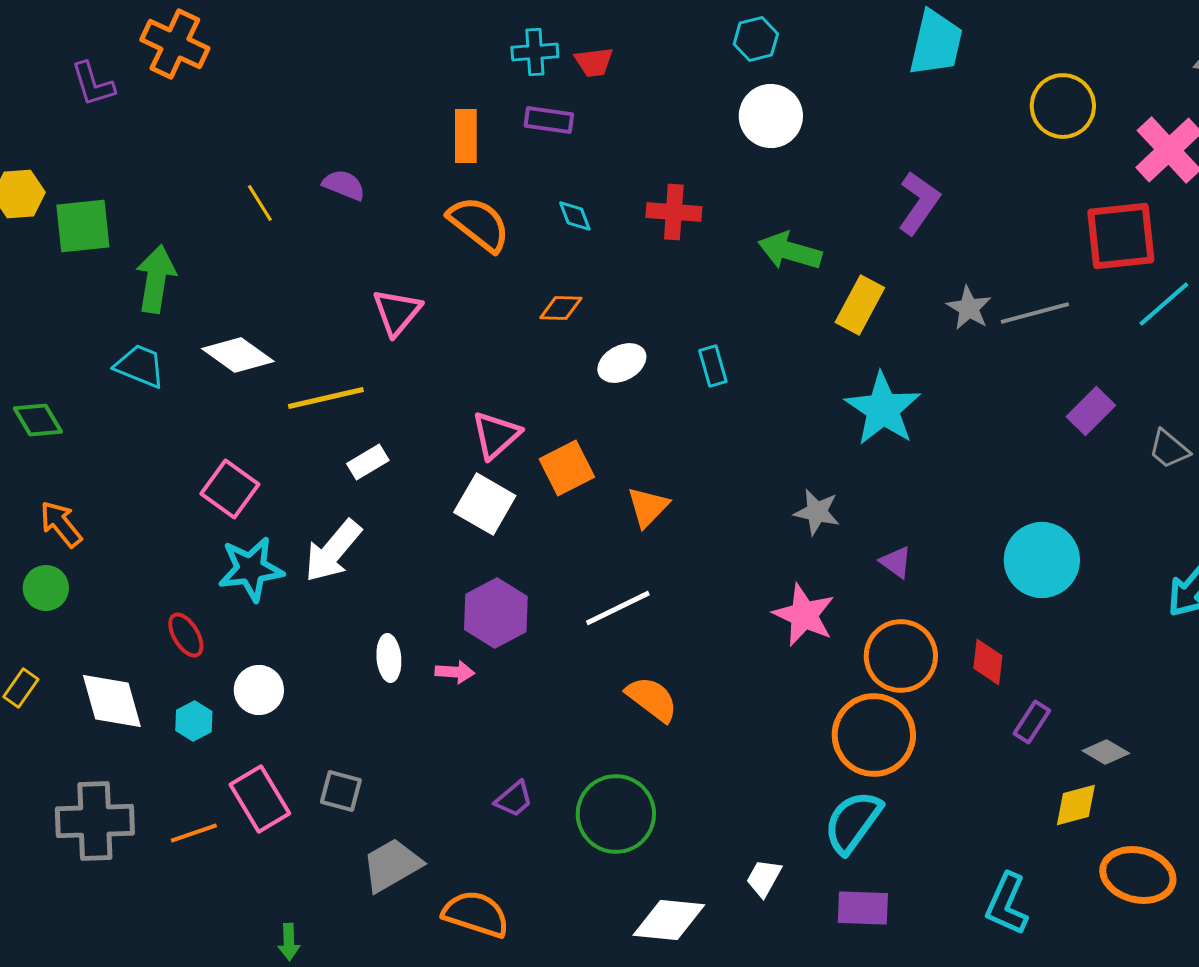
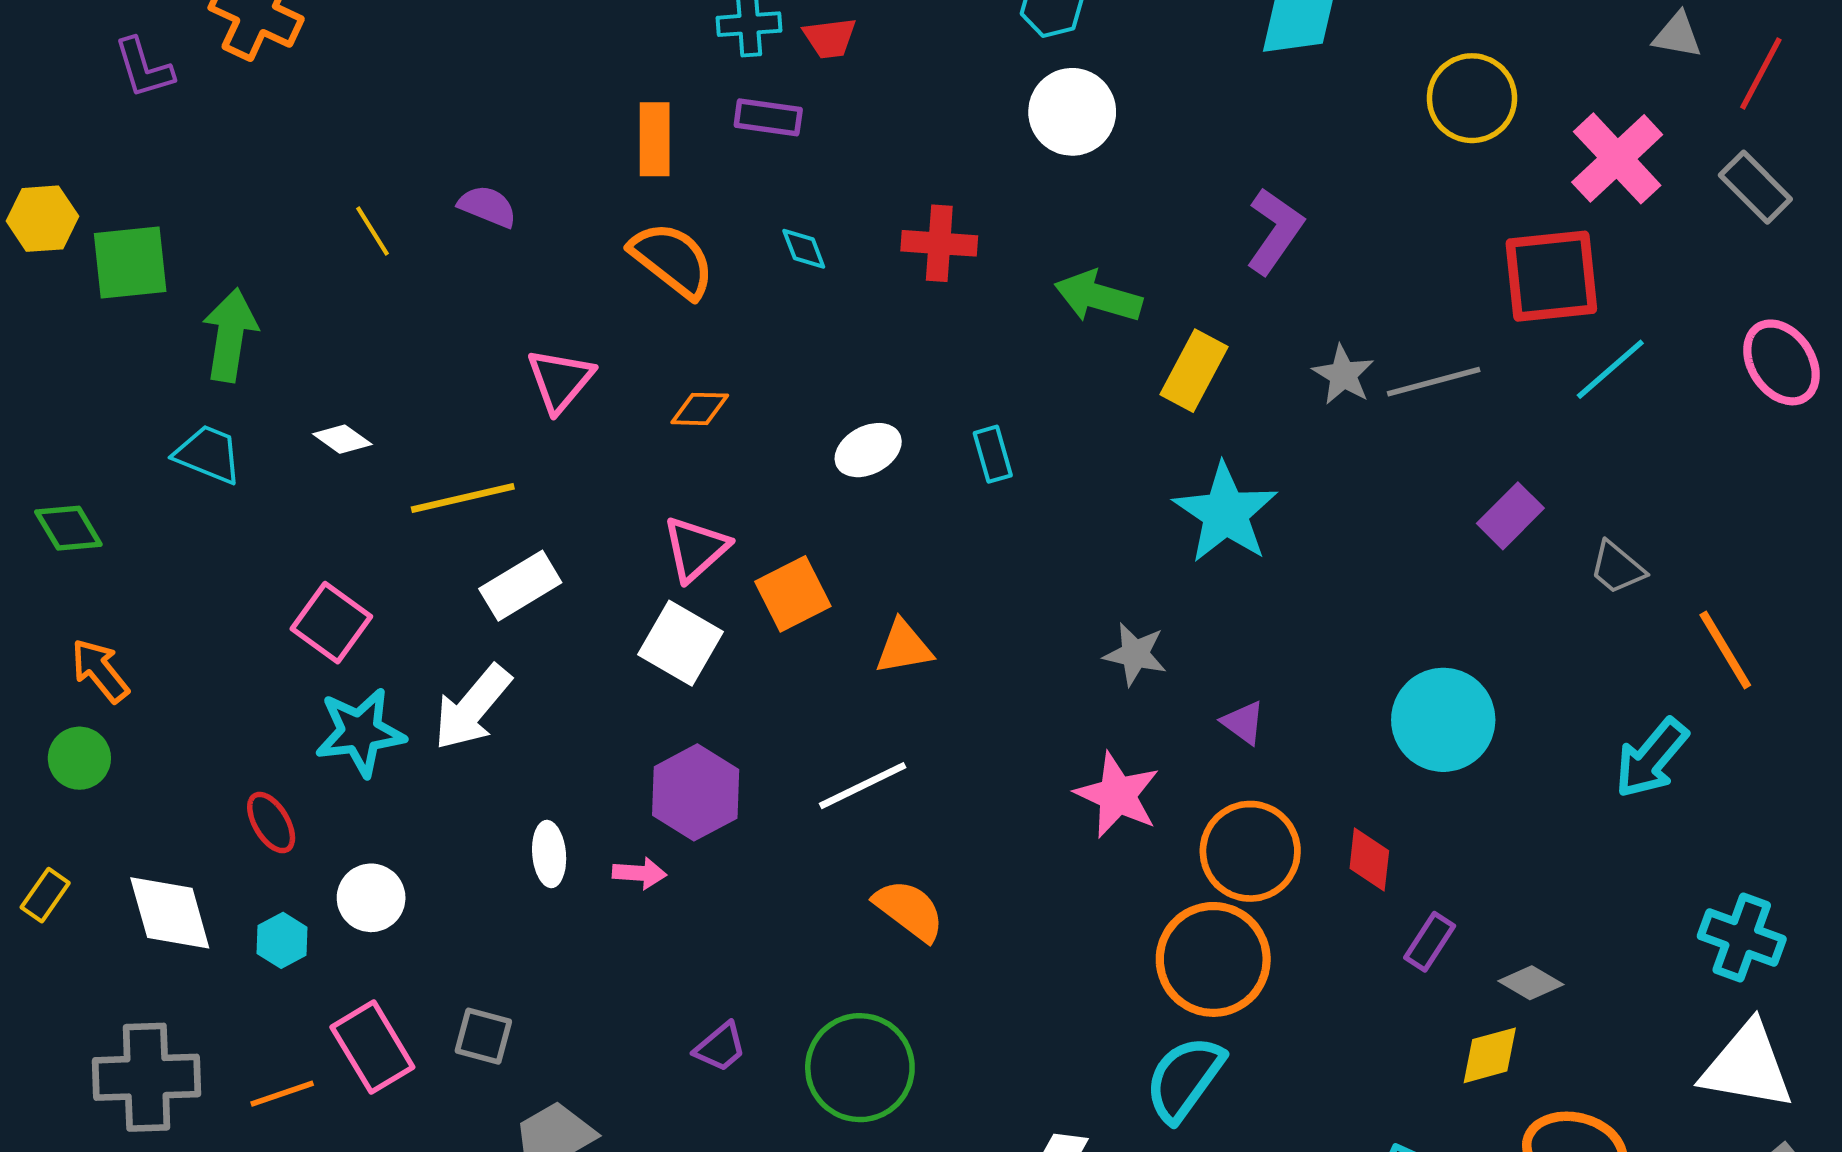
orange diamond: (561, 308) -> (700, 409), moved
white diamond: (238, 355) -> (342, 439), size x0.6
white rectangle: (368, 462) -> (520, 586), size x1.4
orange triangle: (648, 507) -> (904, 647), turned 36

